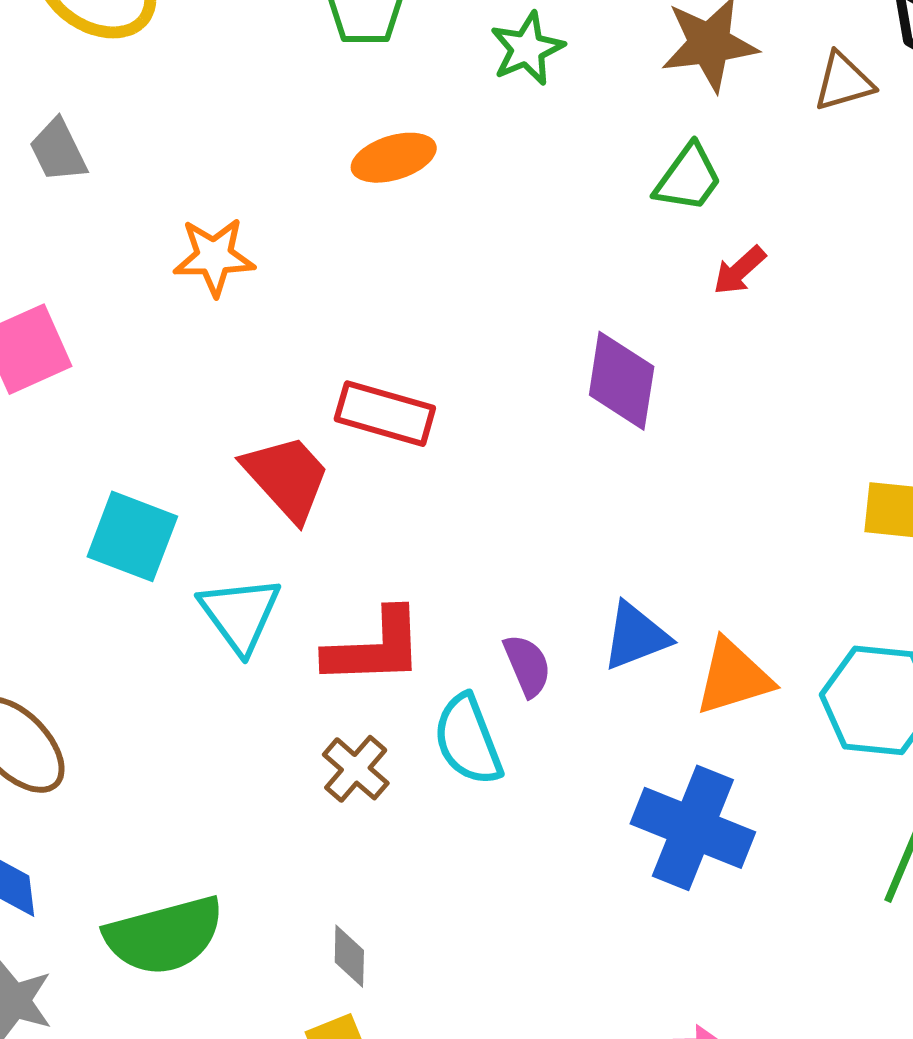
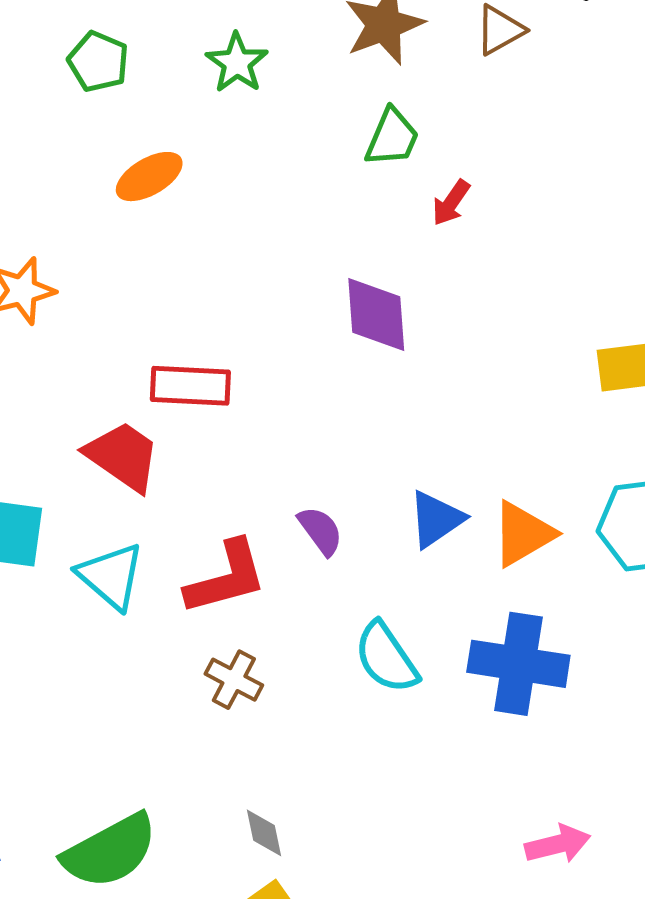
purple semicircle: (527, 665) -> (320, 531), moved
cyan semicircle: (468, 740) -> (386, 658), moved

